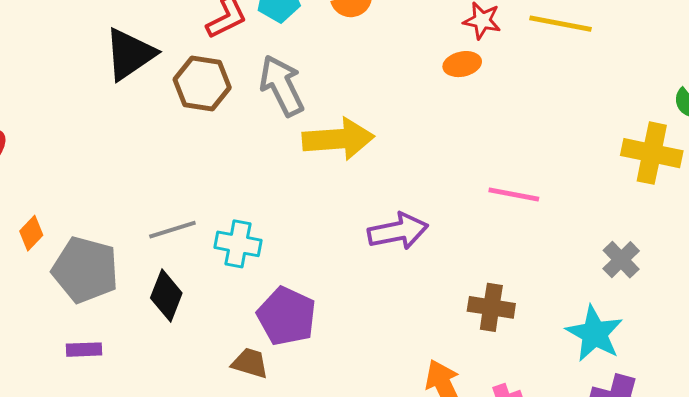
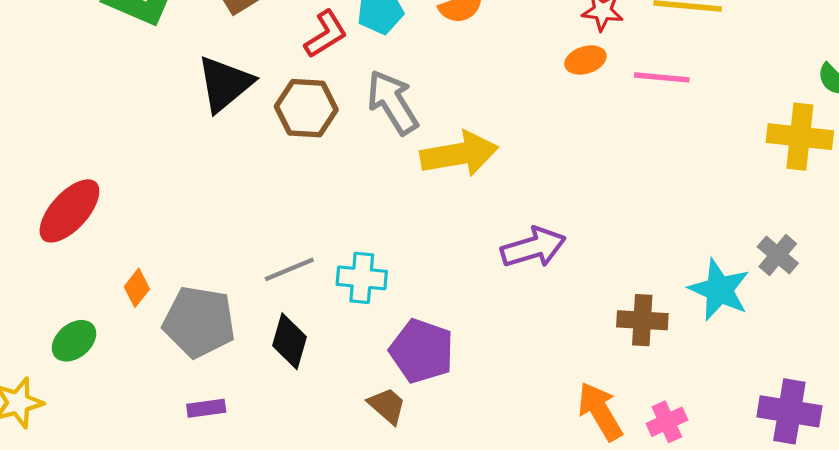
pink line: (514, 194) -> (662, 77), moved
cyan star: (595, 333) -> (719, 290), moved
brown trapezoid: (250, 363) -> (387, 406), turned 30

